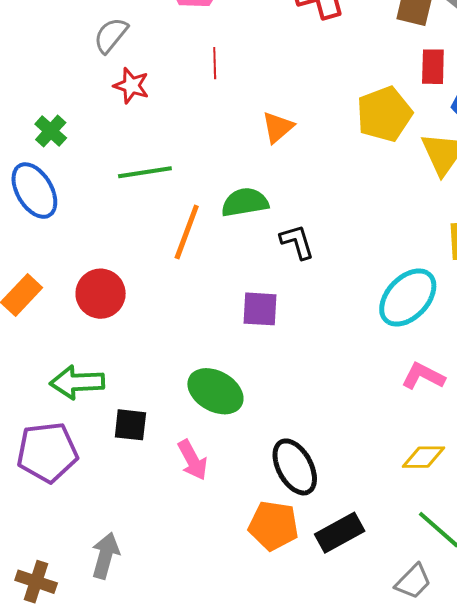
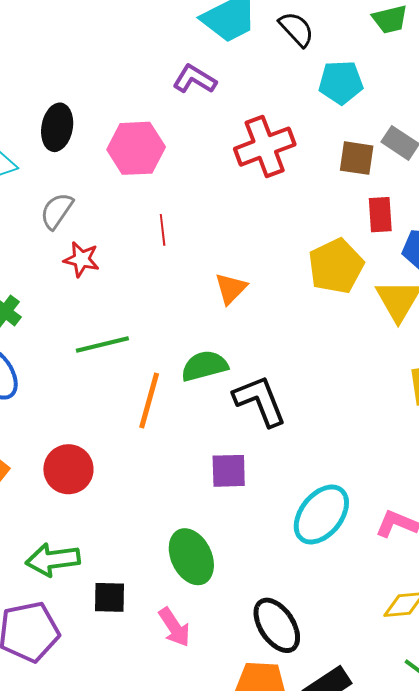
black L-shape: (297, 242) -> (260, 401), size x1.5
cyan ellipse: (408, 298) -> (321, 514), moved
green ellipse: (215, 391) -> (191, 557), turned 40

